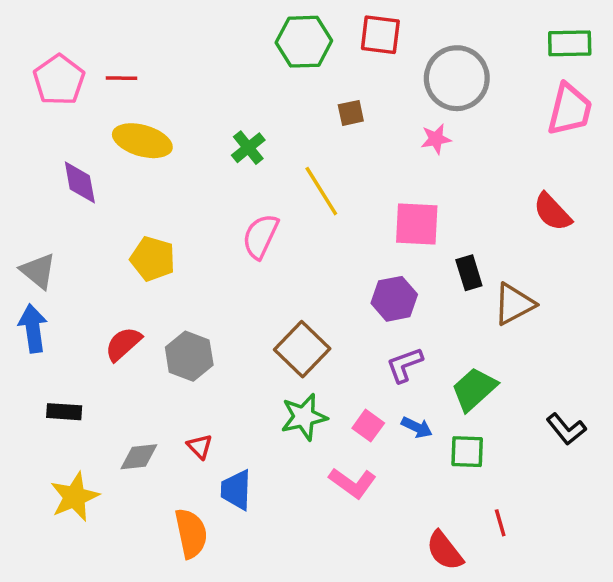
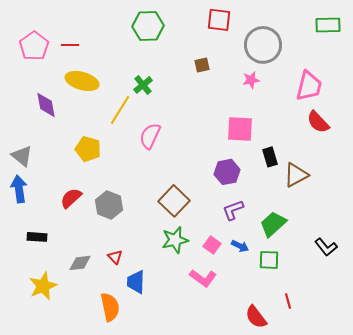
green hexagon: (304, 42) -> (148, 26), moved
pink trapezoid: (570, 109) -> (309, 86), moved
yellow line: (321, 191) -> (120, 110), moved, turned 64

